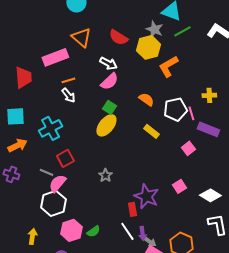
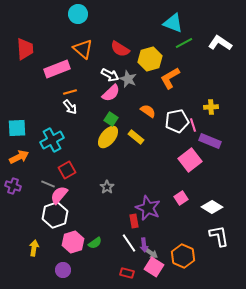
gray star: (154, 29) -> (128, 79), moved
red trapezoid: (23, 77) -> (25, 49), moved
yellow rectangle: (151, 131) -> (136, 137), moved
pink square: (188, 148) -> (190, 160), size x1.6

